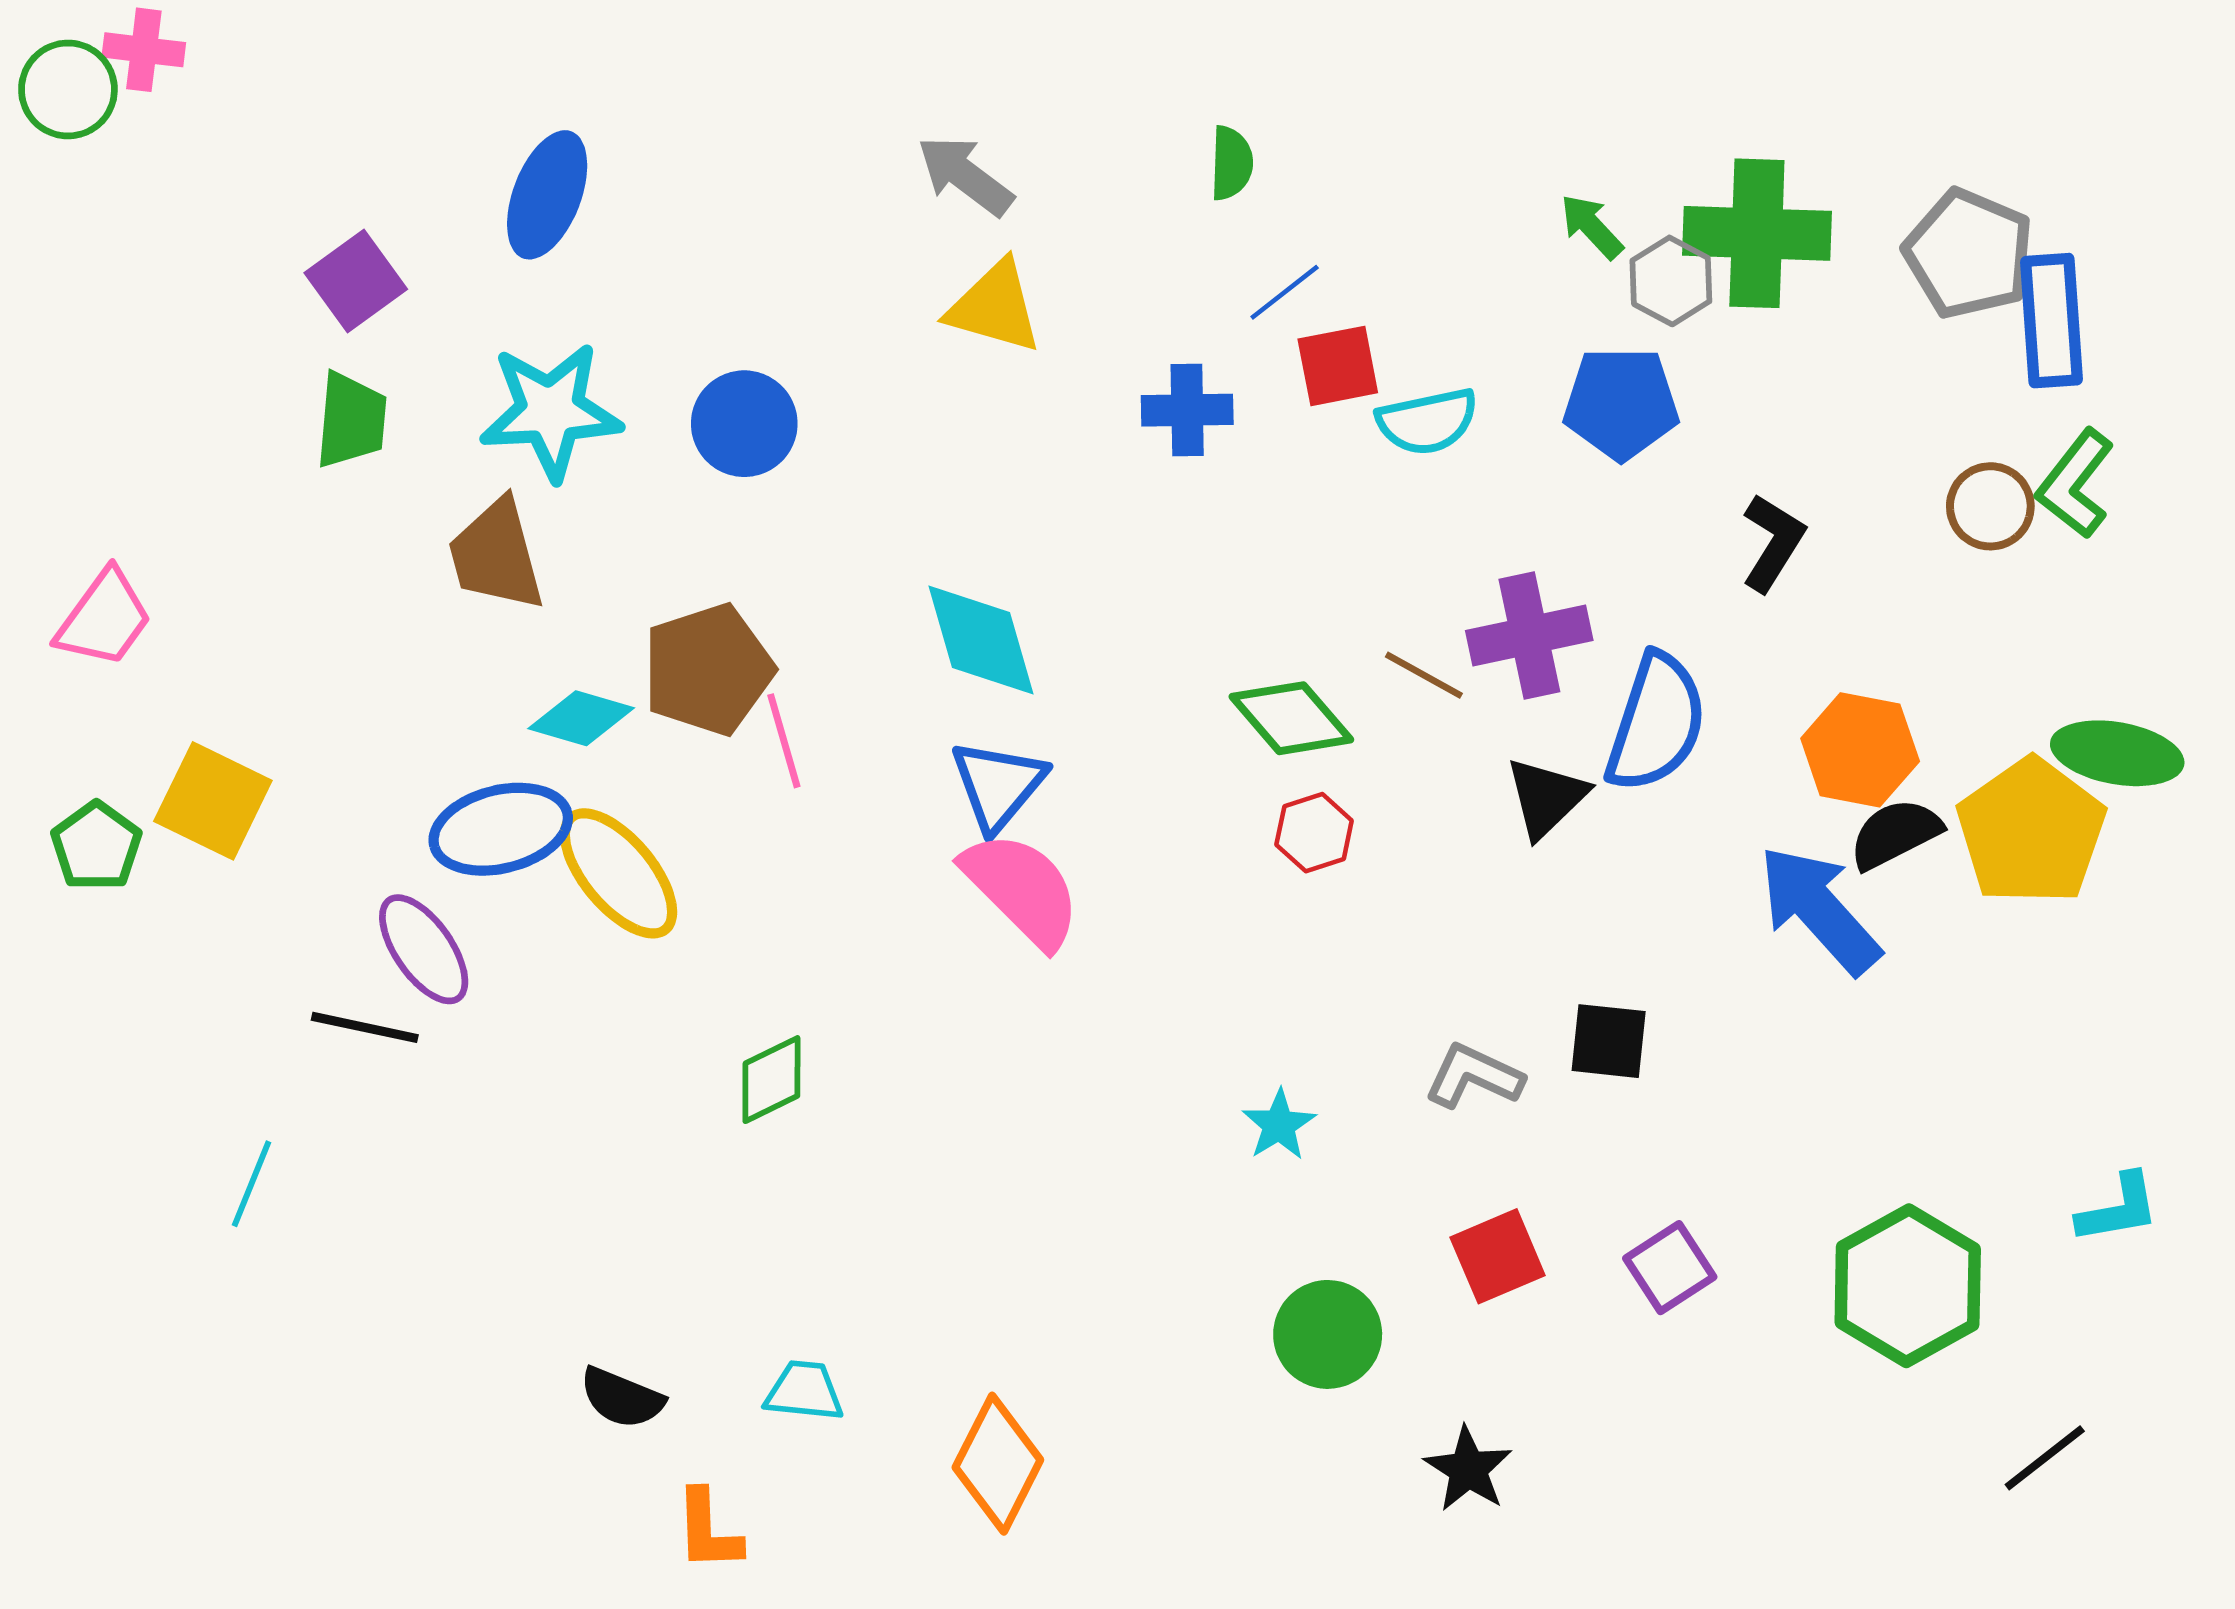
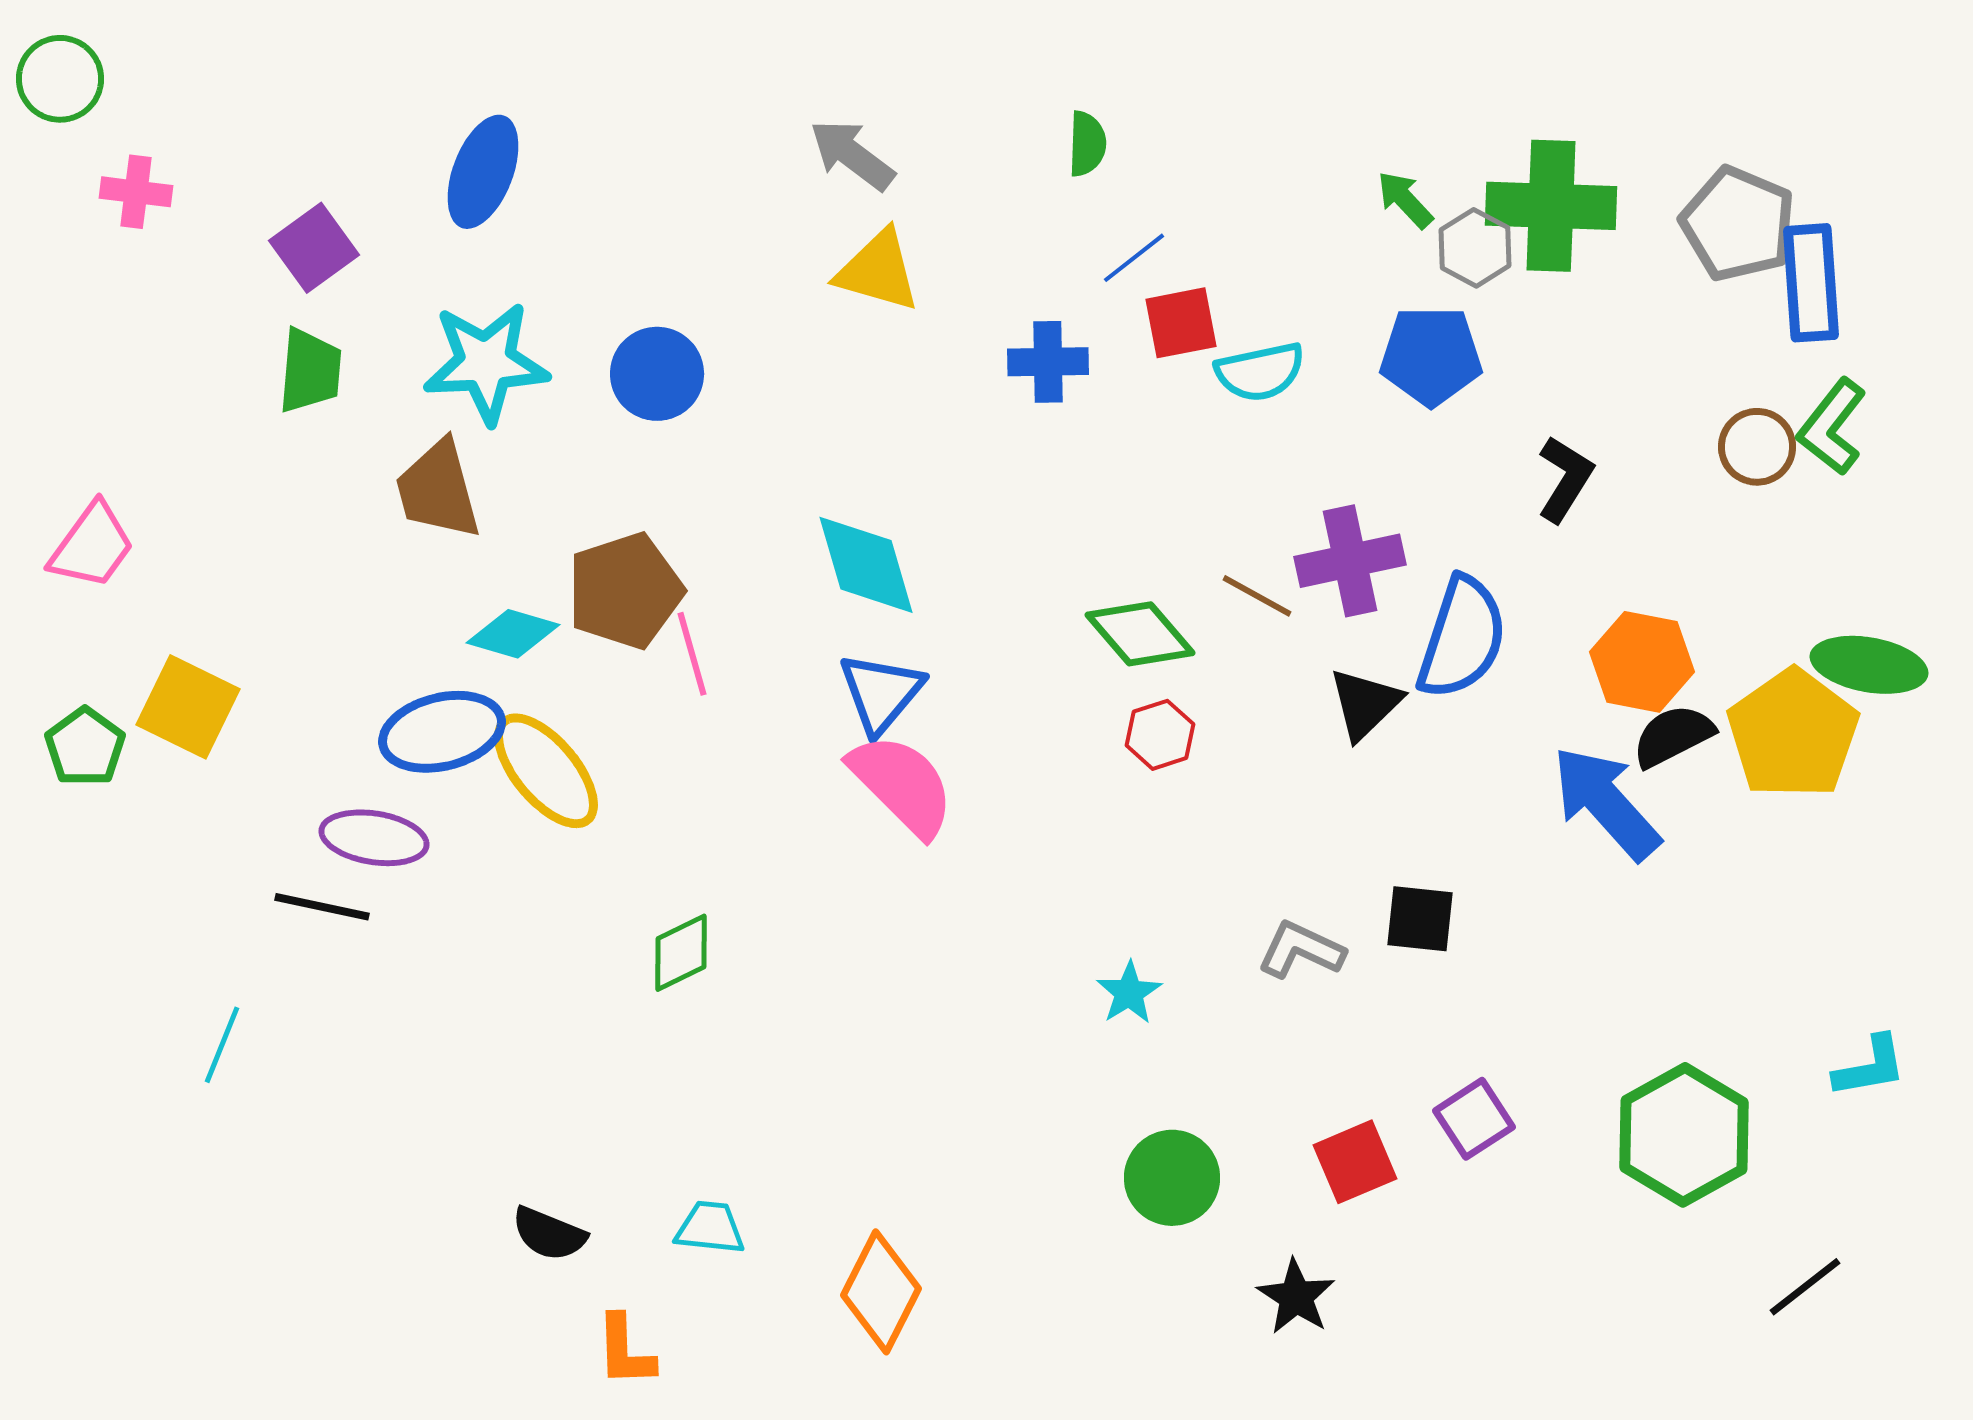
pink cross: (144, 50) -> (136, 192), moved
purple ellipse: (424, 949) -> (374, 838), turned -46
red square: (1498, 1256) -> (1355, 1162), moved

